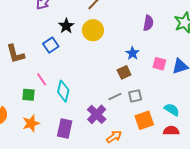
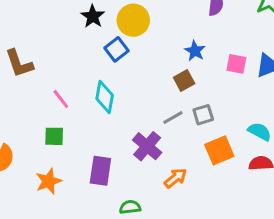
blue square: (51, 45) -> (116, 49), moved
cyan diamond: (63, 91) -> (105, 97), moved
green square: (29, 95) -> (54, 136), moved
orange star: (31, 123) -> (49, 181), moved

